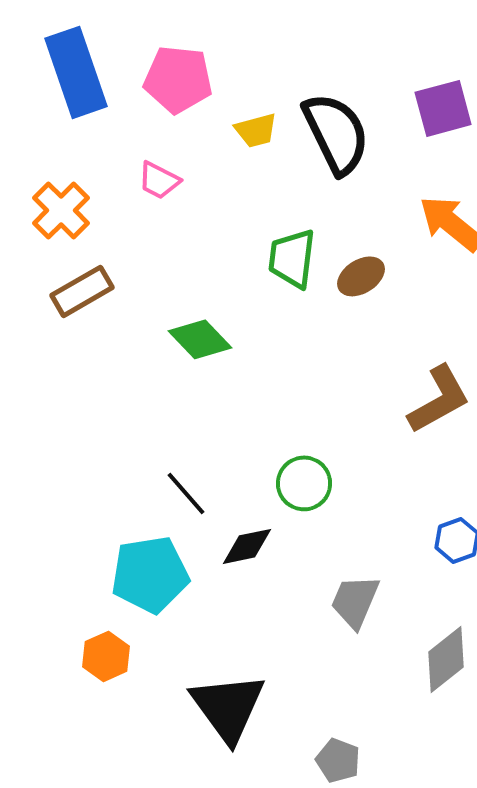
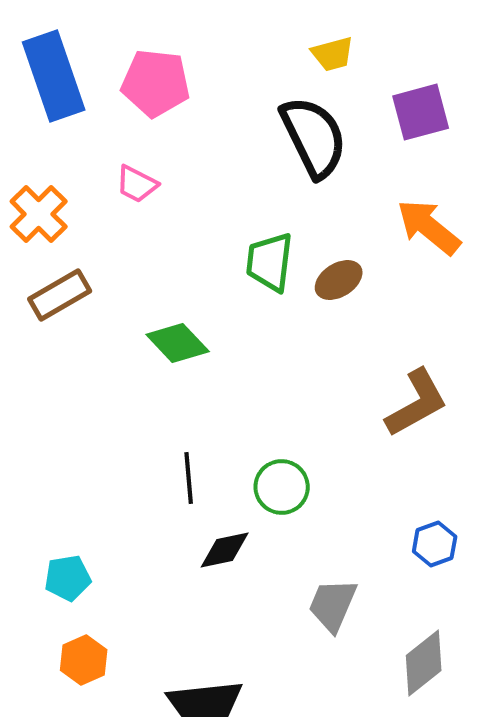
yellow trapezoid: (256, 130) -> (333, 54), moved
black line: (186, 493) -> (189, 478), moved, turned 36
cyan pentagon: (150, 574) -> (68, 578), moved, size x0.6

